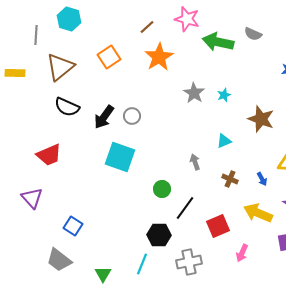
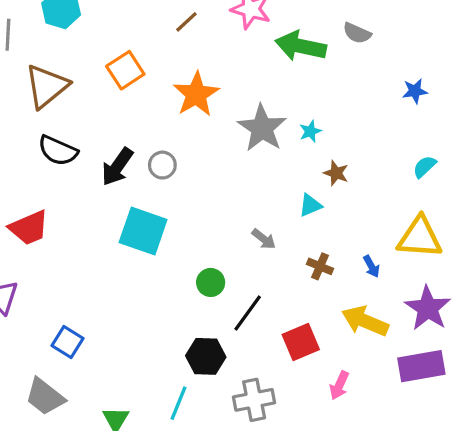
orange star: (159, 57) -> (196, 94), moved
gray star: (194, 93) -> (262, 128), size x1.4
brown star: (261, 119) -> (336, 173), moved, size x0.6
gray arrow: (195, 162) -> (264, 239), turned 147

